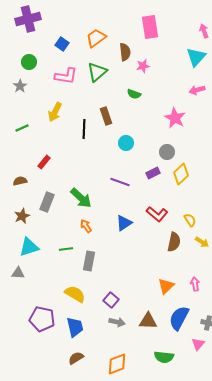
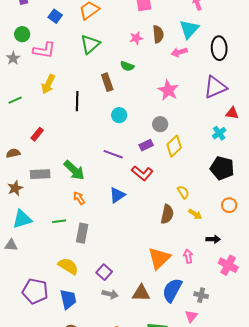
brown semicircle: (125, 52) -> (158, 34), moved
pink L-shape: (66, 76) -> (44, 50), moved
pink arrow: (197, 90) -> (179, 52), moved
brown rectangle: (106, 116) -> (107, 82), moved
gray rectangle: (47, 202) -> (40, 174), turned 66
red L-shape: (157, 214) -> (142, 173), moved
orange triangle: (166, 286) -> (159, 258), size x1.4

